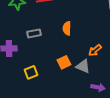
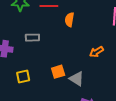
orange semicircle: (67, 28) -> (69, 20), moved
orange arrow: (95, 50) -> (96, 52), moved

